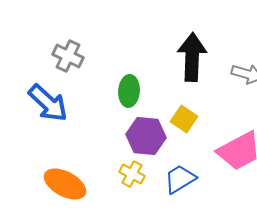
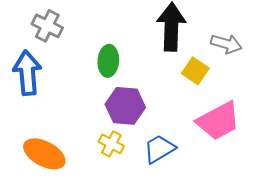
blue arrow: (48, 103) -> (27, 73), turned -138
yellow square: (184, 119) -> (195, 71), moved

